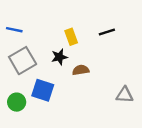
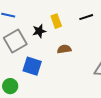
black star: (59, 57) -> (39, 31), moved
green circle: (17, 102) -> (10, 86), moved

